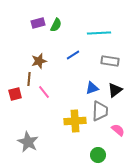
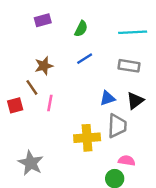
green semicircle: (56, 25) -> (81, 29), moved
cyan line: (99, 33) -> (133, 32), moved
brown line: (29, 79) -> (32, 87), turned -40
pink line: (44, 92) -> (50, 103), turned 48
pink semicircle: (118, 130) -> (127, 161), moved, turned -32

